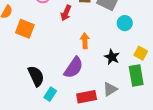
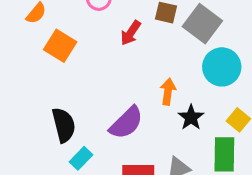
cyan circle: (125, 23) -> (222, 67), size x1.5
orange arrow: (85, 41) -> (168, 92), moved

